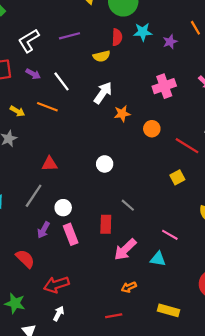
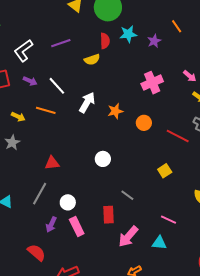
white arrow: (103, 93) -> (87, 102), moved
yellow square: (177, 177) -> (165, 171), moved

